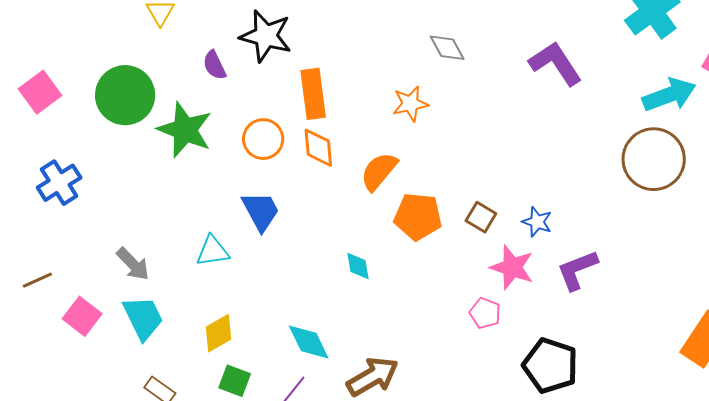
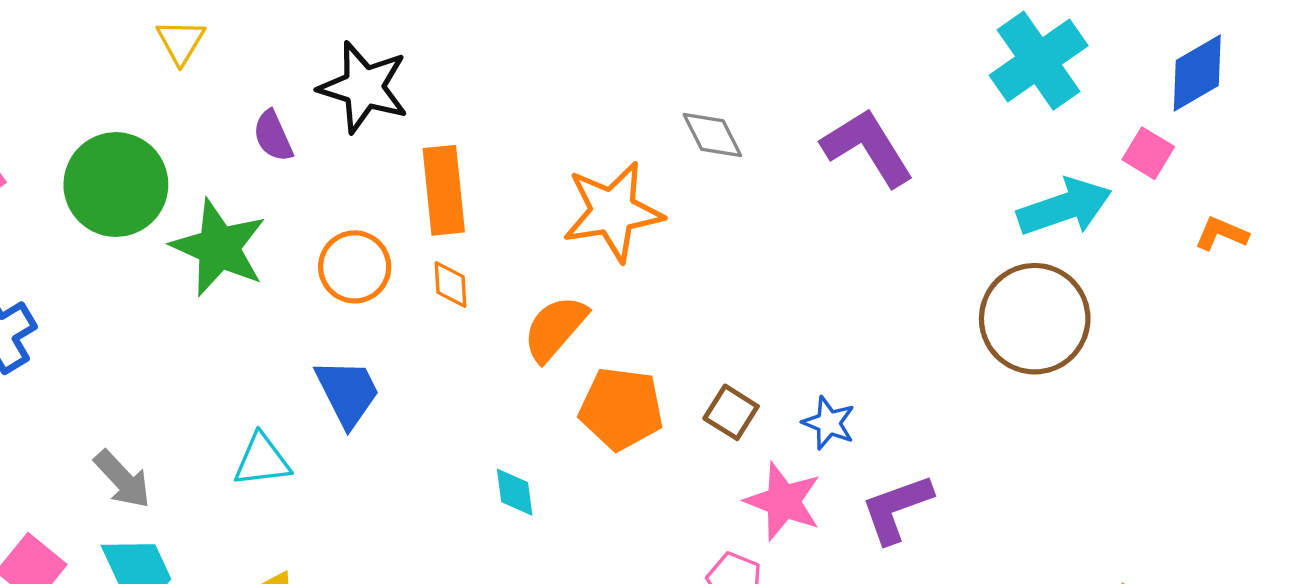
gray diamond: (447, 48) -> (712, 135), moved
orange star: (410, 104) -> (613, 212), size x1.6
orange diamond: (318, 148) -> (451, 285), size x0.7

